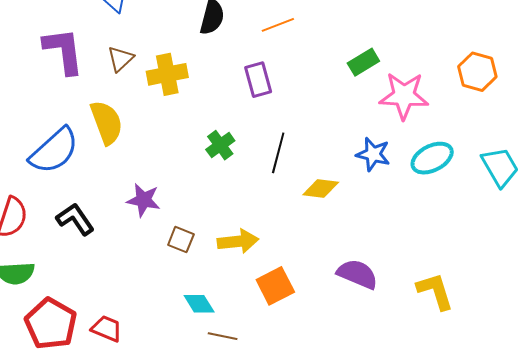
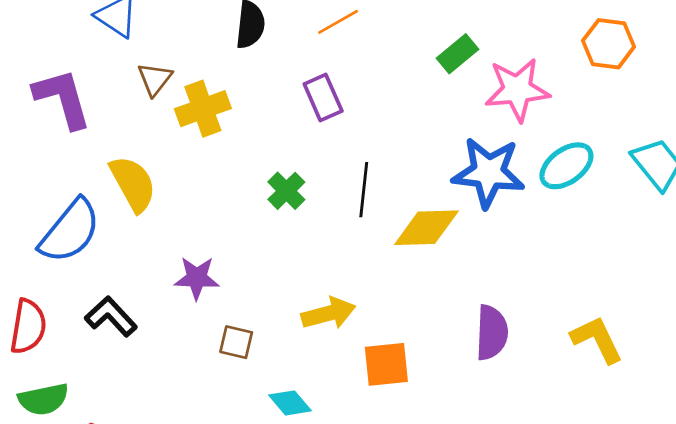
brown triangle: (120, 59) -> (155, 79), moved
blue star: (373, 154) -> (488, 172), size x1.6
yellow diamond: (321, 189) -> (426, 228), size x1.4
brown square: (181, 240) -> (236, 342), moved
purple semicircle: (357, 274) -> (492, 333), turned 78
orange square: (275, 286) -> (386, 364), turned 30

